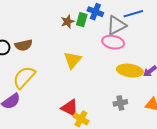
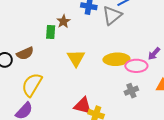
green rectangle: (82, 20) -> (51, 32), moved
pink ellipse: (113, 42) -> (136, 66), moved
yellow ellipse: (130, 71) -> (116, 59), moved

